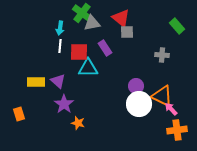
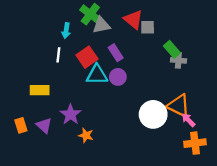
green rectangle: (177, 26) -> (172, 49), moved
gray square: (127, 32) -> (148, 27), moved
white line: (60, 46) -> (58, 55), moved
red square: (79, 52) -> (87, 57), turned -36
purple triangle: (58, 81) -> (44, 125), moved
purple circle: (136, 86) -> (118, 77), moved

